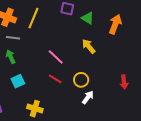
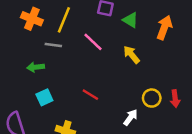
gray line: (13, 38) -> (53, 45), moved
green arrow: (11, 57) -> (36, 67), turned -72
pink line: (56, 57) -> (93, 42), moved
yellow circle: (81, 80) -> (152, 98), moved

